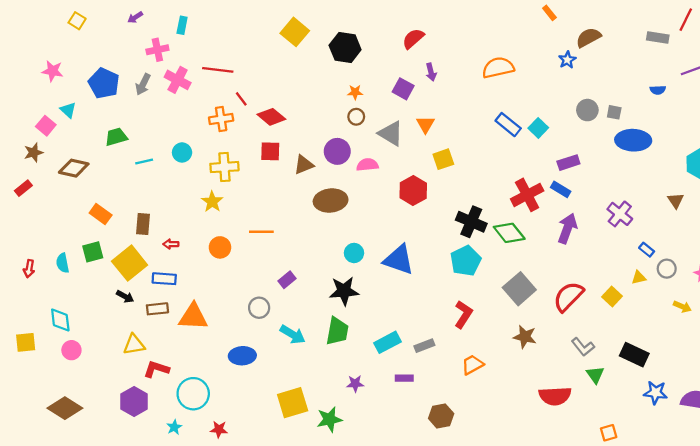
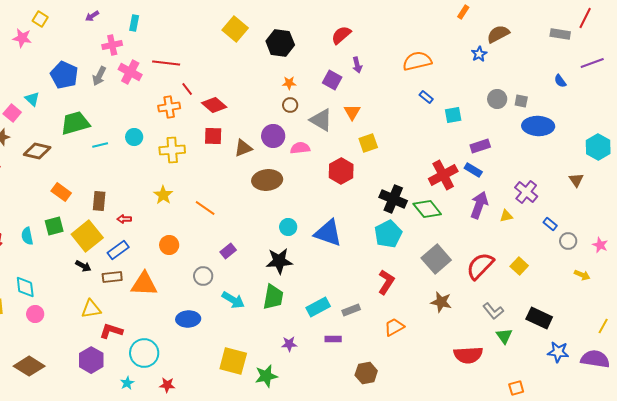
orange rectangle: (549, 13) -> (463, 12), turned 72
pink star: (52, 71) -> (22, 38), moved
blue semicircle: (658, 90) -> (560, 81), turned 56
blue rectangle: (508, 125) -> (426, 97), moved, size x0.6
cyan square: (538, 128) -> (453, 115), turned 36
green trapezoid: (116, 137) -> (75, 123), size x1.4
yellow star: (212, 202) -> (163, 195), moved
orange line: (261, 232) -> (205, 208), turned 35
orange circle: (220, 247) -> (169, 245), moved
yellow triangle: (639, 278) -> (506, 216), moved
blue rectangle: (164, 279) -> (118, 250), turned -40
yellow square: (293, 403) -> (233, 361), turned 32

